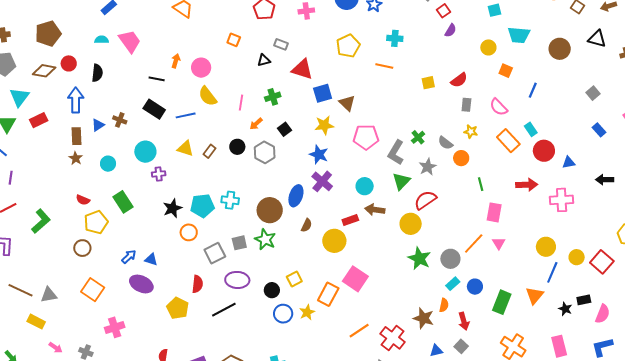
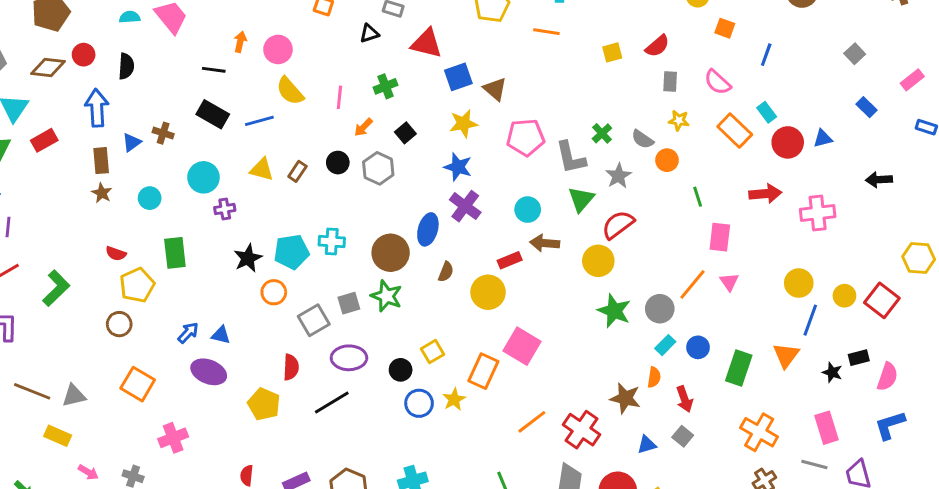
gray L-shape: (396, 152) -> (571, 158), turned -40
blue triangle: (569, 162) -> (823, 139), moved
green rectangle: (123, 202) -> (175, 253), turned 30

